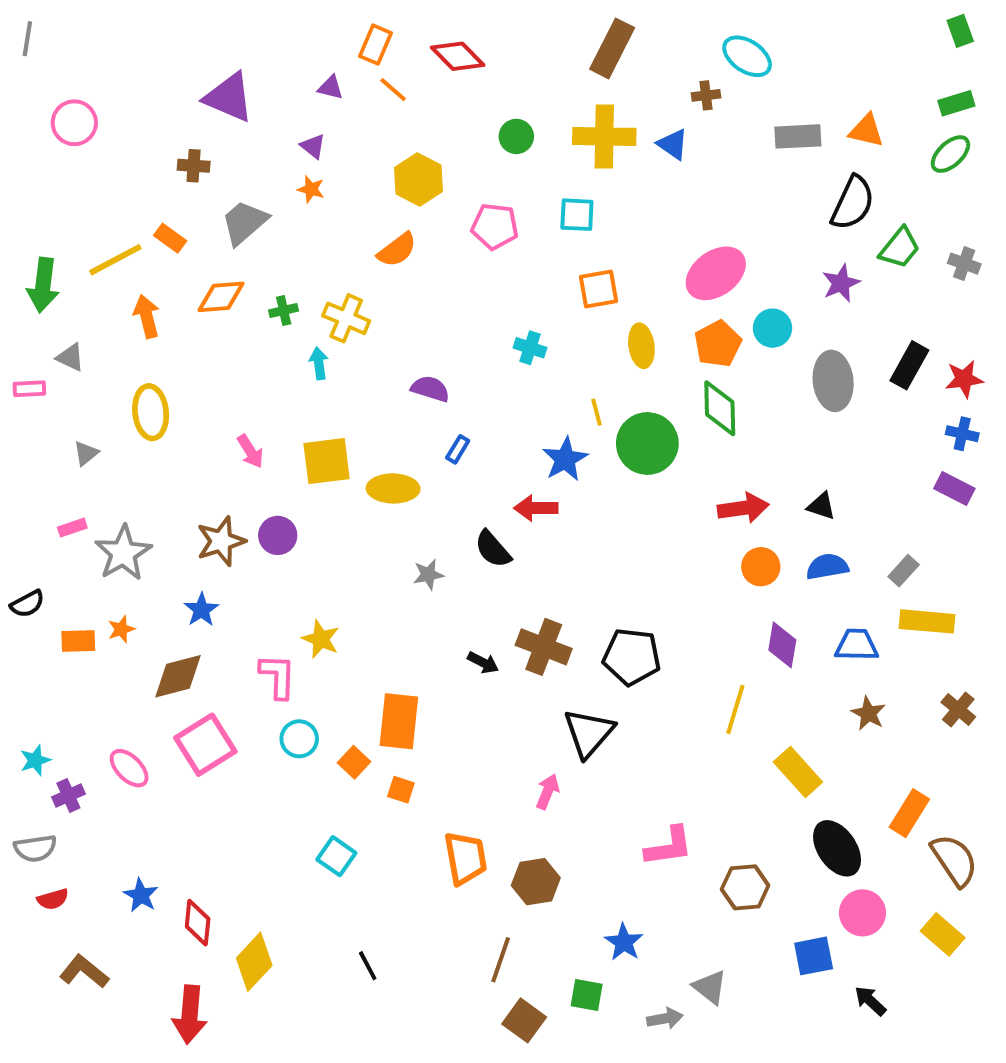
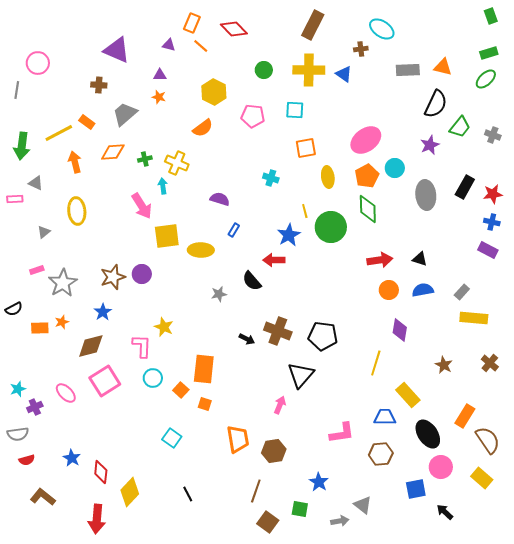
gray line: (27, 39) -> (17, 90), moved
purple triangle: (313, 146) -> (160, 75), turned -40
pink arrow: (250, 451) -> (142, 206), moved, size x1.5
blue trapezoid: (857, 645) -> (385, 417), moved

